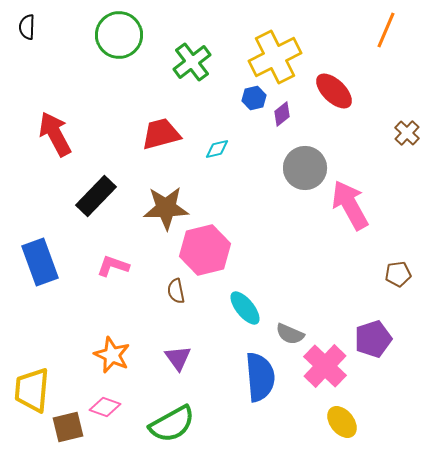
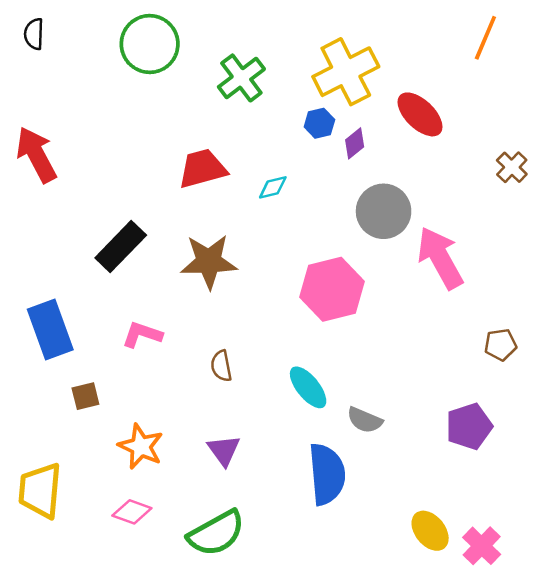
red arrow: (55, 134) -> (36, 155), moved
pink hexagon: (205, 250) -> (332, 289), moved
pink cross: (325, 366) -> (482, 546), moved, size x0.7
brown square: (68, 427) -> (85, 396), moved, size x0.7

